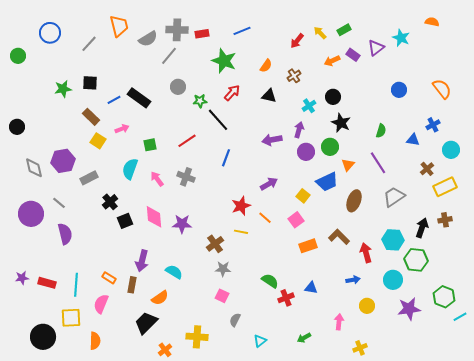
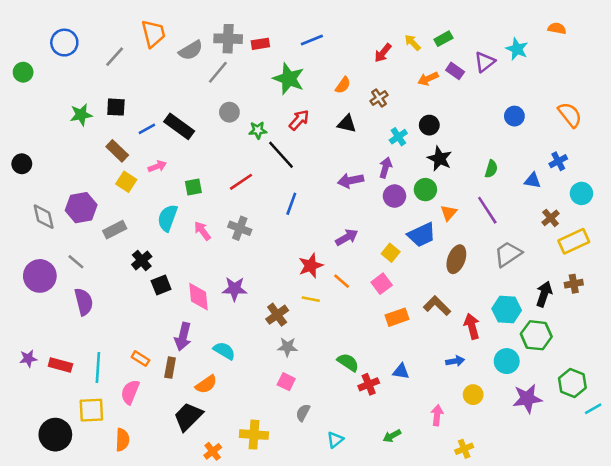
pink diamond: (154, 217) -> (198, 297), moved

